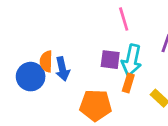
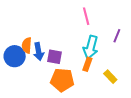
purple square: (110, 60) -> (55, 57), moved

